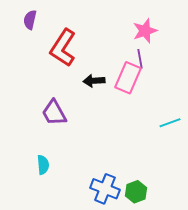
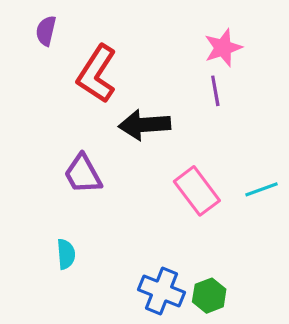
pink rectangle: (128, 78) -> (197, 191), moved, turned -60
black arrow: (94, 81) -> (144, 125), size x1.5

